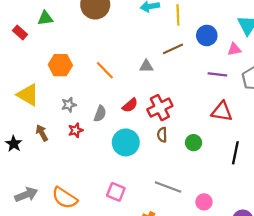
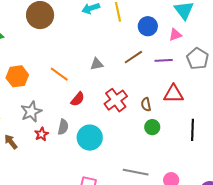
brown line: (173, 49) -> (133, 57), moved
gray star: (69, 105) -> (31, 112), size x1.5
red semicircle: (130, 105) -> (78, 99), moved
gray semicircle: (100, 114) -> (63, 127), moved
brown semicircle: (162, 135) -> (146, 104), moved

